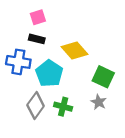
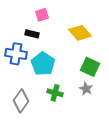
pink square: (38, 17) -> (42, 15), moved
yellow diamond: (75, 50) -> (80, 33), moved
gray diamond: (36, 106) -> (21, 101), moved

